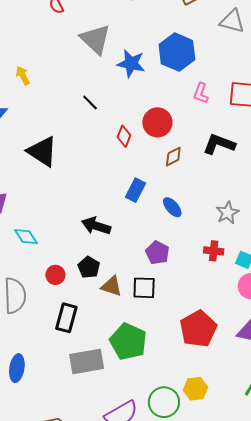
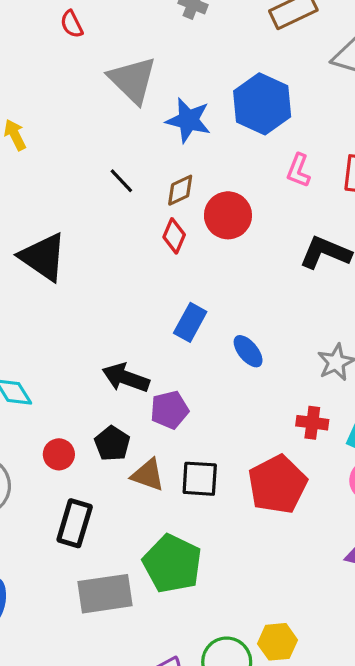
brown diamond: (173, 157) -> (180, 190), moved
purple pentagon: (157, 253) -> (169, 410), moved, turned 30
red pentagon: (198, 329) -> (277, 484), moved

